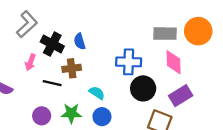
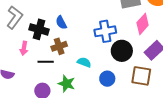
pink diamond: (174, 62) -> (143, 24), turned 55
green star: (71, 113) -> (67, 84), turned 30
blue circle: (102, 117) -> (107, 79), moved

